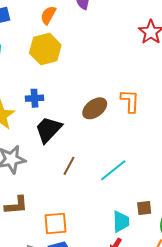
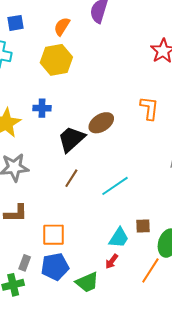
orange L-shape: (130, 101) -> (149, 108), moved
black trapezoid: (48, 129) -> (71, 139), moved
cyan trapezoid: (121, 222) -> (119, 238), turned 30

